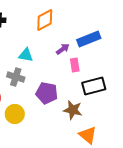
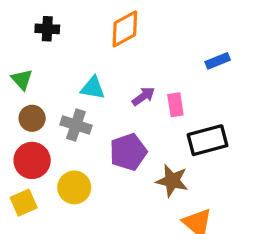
blue rectangle: (89, 39) -> (218, 61), moved, size x0.6
purple arrow: (63, 49) -> (143, 96), moved
purple pentagon: (47, 93) -> (128, 152), turned -30

